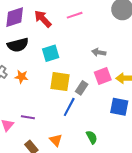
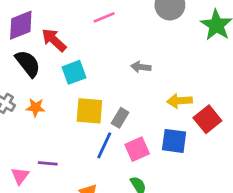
red arrow: (43, 19) -> (54, 40), moved
black semicircle: (18, 45) -> (28, 64), turned -110
pink square: (103, 76) -> (137, 149), moved

